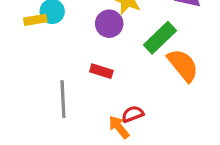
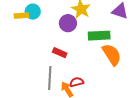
green rectangle: (160, 38) -> (99, 36), turned 35
gray line: (63, 99) -> (50, 78), moved

